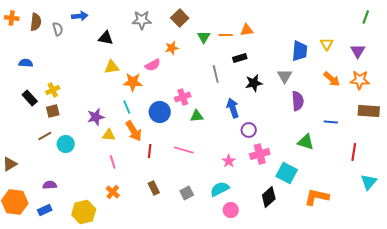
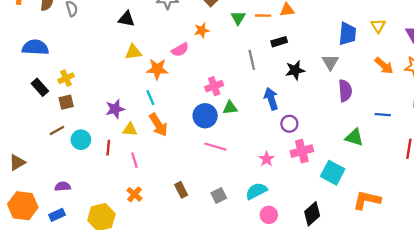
blue semicircle: (26, 63) -> (35, 47), size x1.6
blue circle: (160, 112) -> (205, 116), moved
red line: (150, 151) -> (108, 148), moved
black diamond: (269, 197) -> (312, 214), moved

